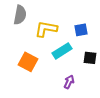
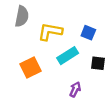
blue square: (81, 30) -> (88, 33), turned 32
orange square: (28, 62) -> (31, 68), turned 36

